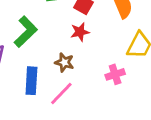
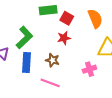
blue rectangle: (31, 81) -> (27, 62), moved
pink line: (61, 93) -> (50, 83), turned 66

